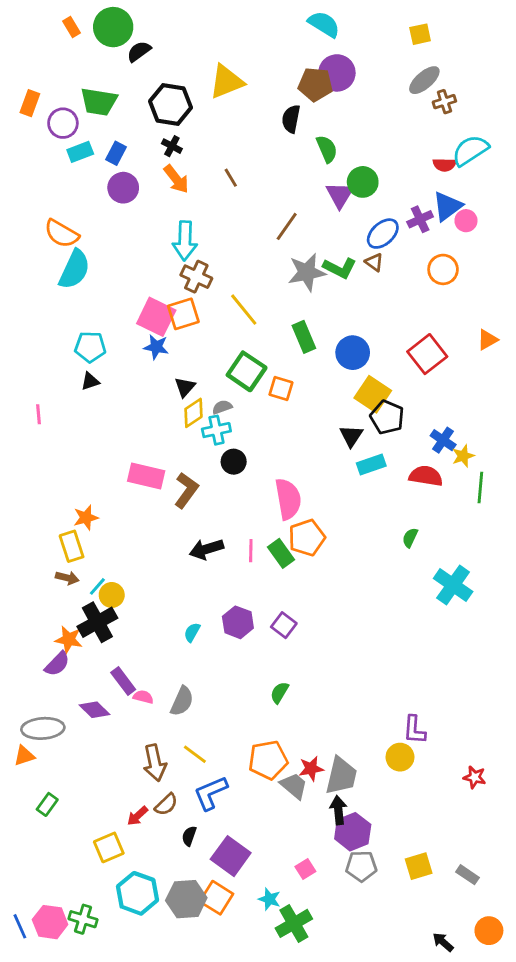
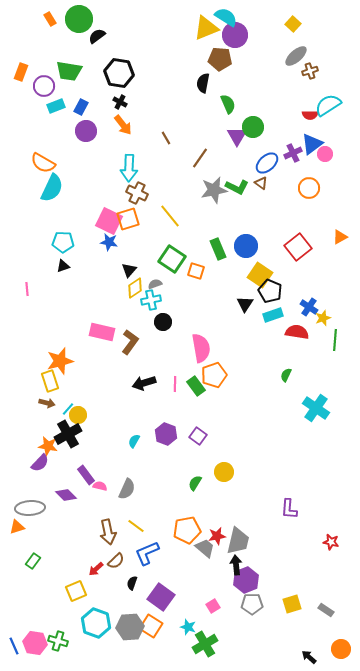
yellow square: (420, 34) -> (293, 24), turned -35
purple circle: (337, 73) -> (235, 35), moved
yellow triangle: (226, 82) -> (206, 28), moved
brown line: (231, 178) -> (166, 138), moved
green rectangle: (304, 337) -> (218, 249), moved
cyan rectangle: (371, 465) -> (273, 315), moved
orange star: (86, 518) -> (60, 361), size x1.5
yellow circle: (400, 757) -> (224, 472), moved

